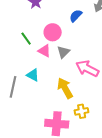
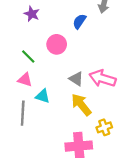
pink triangle: (44, 51) -> (25, 80), moved
gray triangle: (63, 52) -> (76, 79), moved, turned -32

